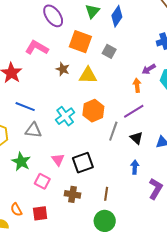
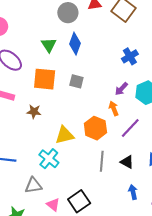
yellow triangle: (88, 75) -> (65, 135), moved
orange hexagon: (93, 111) -> (95, 128), moved
purple line: (134, 111) -> (130, 128), moved
gray triangle: (33, 130) -> (33, 185), moved

